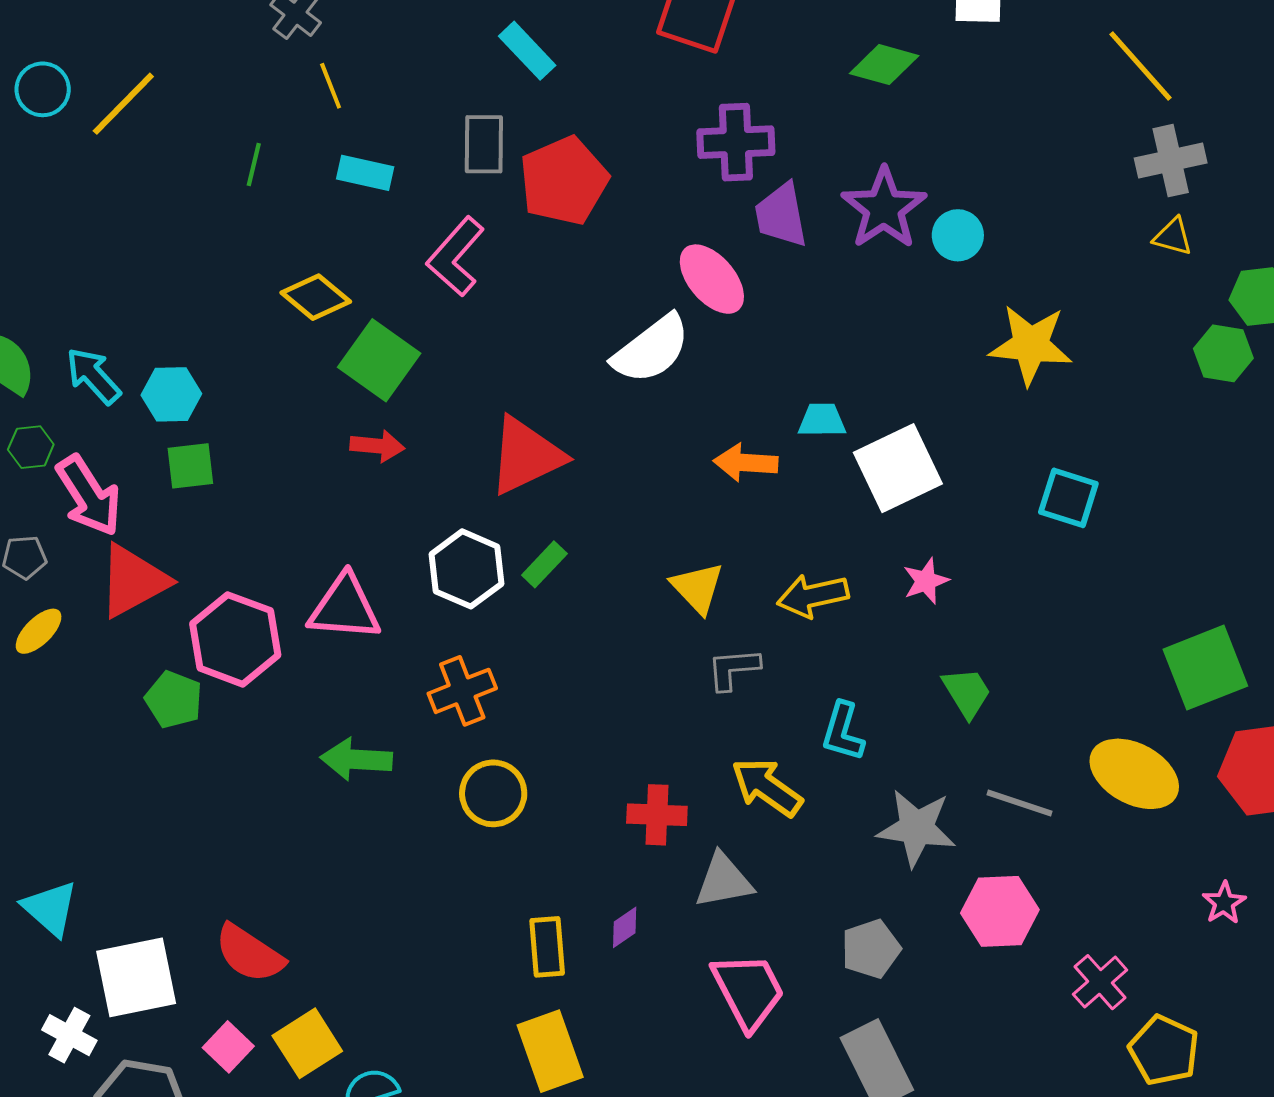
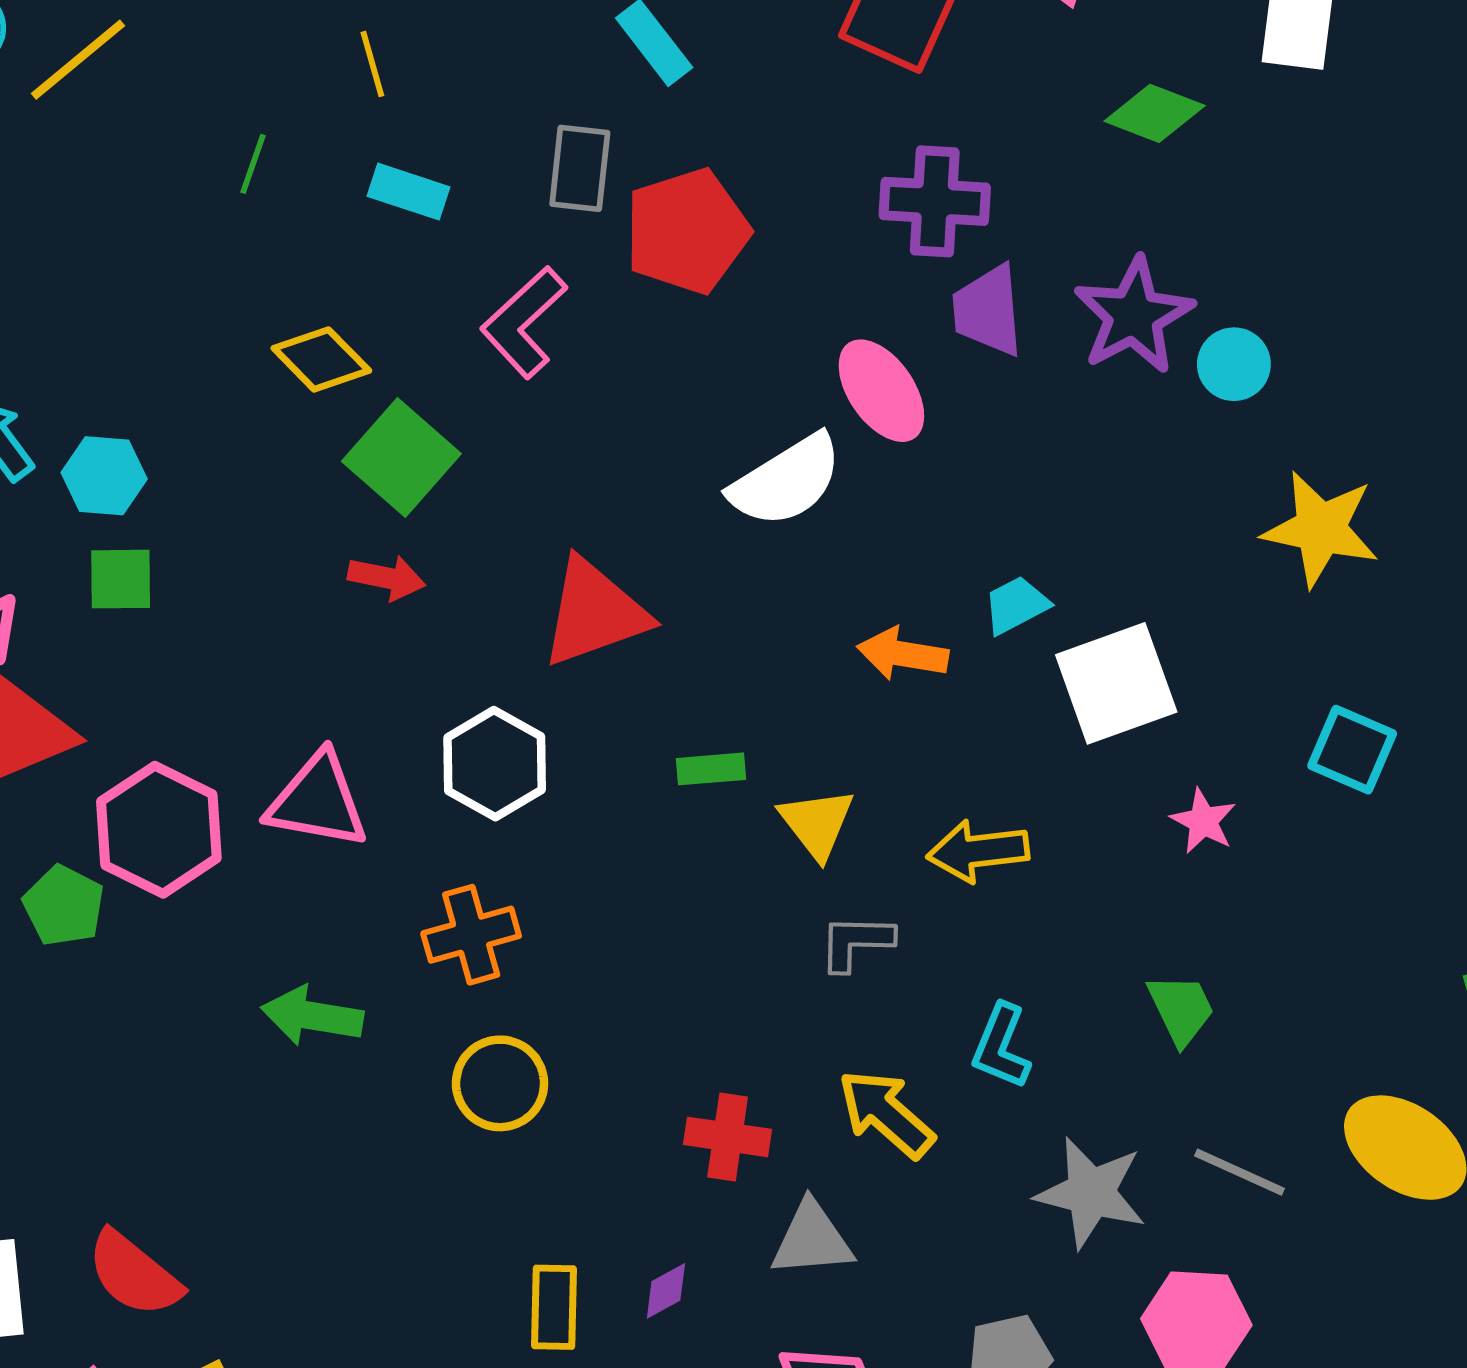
cyan trapezoid: (822, 420) -> (1016, 605), turned -33
green rectangle: (544, 564) -> (711, 769), moved, turned 36
pink star: (926, 581) -> (1203, 821), moved, turned -30

